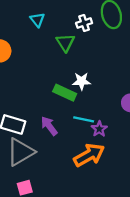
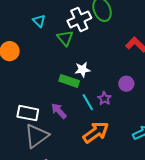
white cross: (84, 23) -> (79, 19), size x1.6
cyan line: (84, 119) -> (88, 102), turned 54
purple star: (99, 129) -> (104, 98), moved

